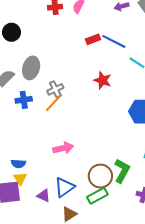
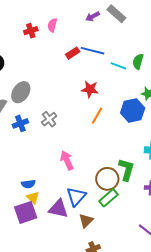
gray ellipse: (31, 68) -> (21, 92), turned 30
gray cross: (55, 89) -> (49, 119), moved
orange line: (53, 104) -> (97, 116), moved
pink arrow: (63, 148) -> (67, 160), turned -90
purple triangle: (44, 196) -> (58, 209), size x1.5

